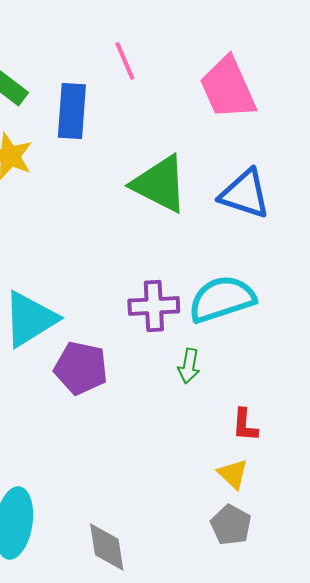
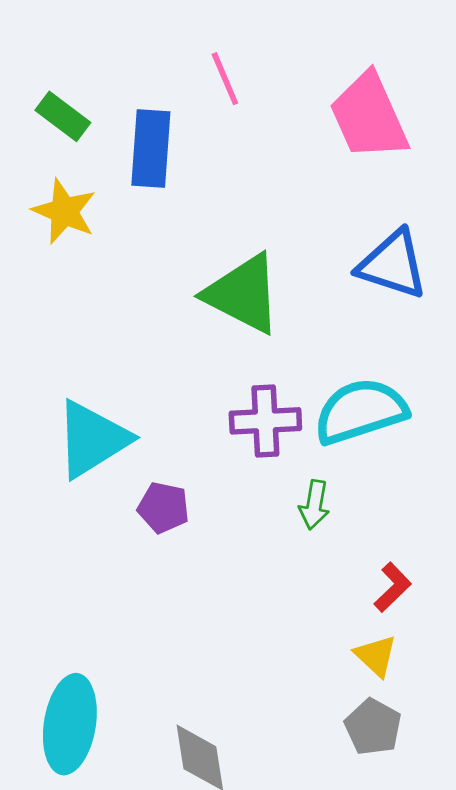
green triangle: (160, 184) -> (243, 294), moved
purple pentagon: (81, 368) -> (163, 508), size x0.7
red L-shape: (245, 425) -> (393, 587), turned -138

